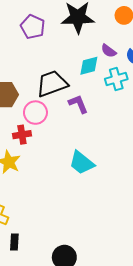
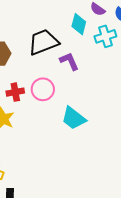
cyan diamond: (89, 66) -> (79, 24), turned -60
pink circle: (35, 113) -> (43, 89), moved

